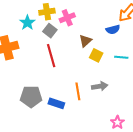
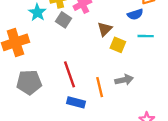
red line: (51, 56) -> (69, 74), moved
cyan line: (121, 57) -> (146, 36), moved
gray pentagon: (31, 97) -> (29, 82), moved

